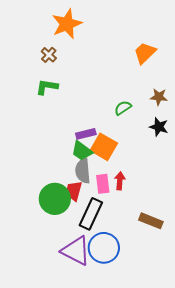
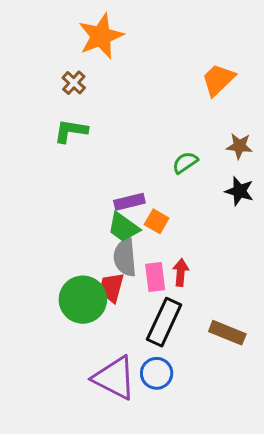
orange square: (104, 147) -> (157, 221), size x0.6
black rectangle: (91, 214) -> (164, 322), moved
blue circle: (104, 248) -> (157, 373), size x0.7

